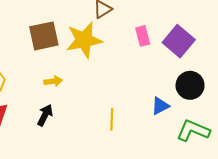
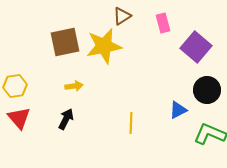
pink rectangle: (143, 36) -> (163, 23), moved

